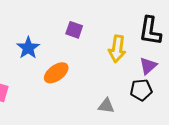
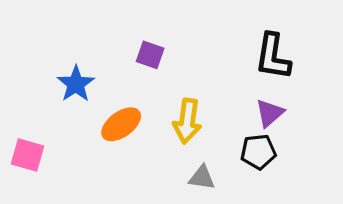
yellow arrow: (117, 49) -> (187, 121), moved

